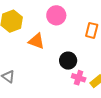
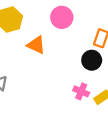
black circle: (68, 61) -> (92, 60), moved

